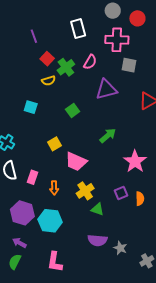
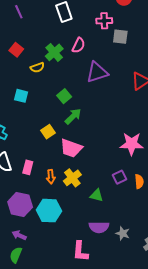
purple line: (34, 36) -> (19, 12), moved
pink cross: (117, 40) -> (104, 21), size x0.7
red square: (47, 59) -> (16, 50), moved
gray square: (129, 65) -> (120, 37), moved
green arrow: (108, 136) -> (73, 116), moved
pink star: (135, 161) -> (132, 144), turned -30
yellow cross: (85, 191) -> (72, 178), moved
pink L-shape: (55, 262) -> (80, 251), moved

